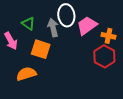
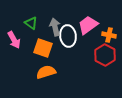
white ellipse: (66, 15) -> (68, 36), moved
orange semicircle: (26, 74) -> (46, 72), moved

